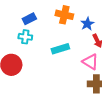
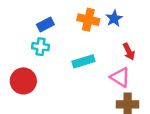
blue star: (87, 24) -> (114, 18), moved

